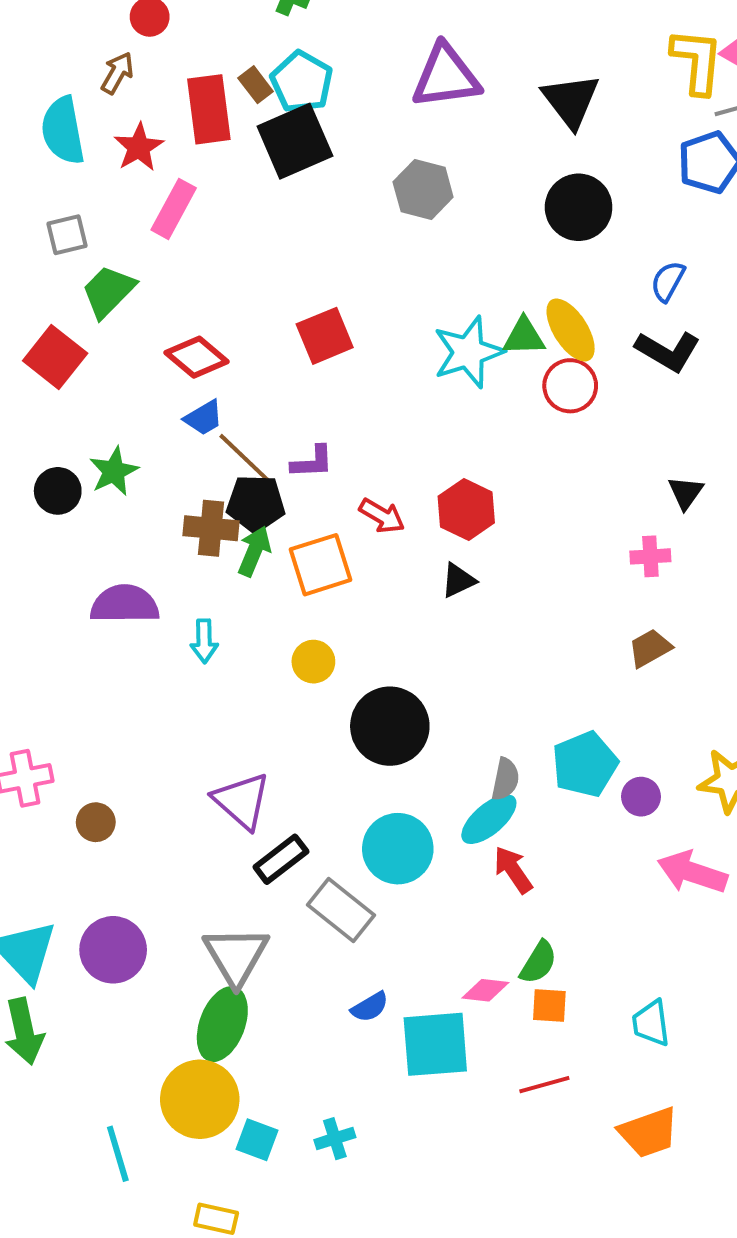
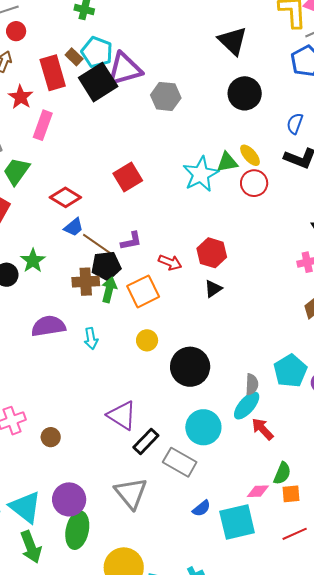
purple triangle: (446, 77) -> (125, 69), moved
yellow ellipse: (571, 330) -> (250, 155), size x0.7
green ellipse: (222, 1024) -> (77, 530), moved

